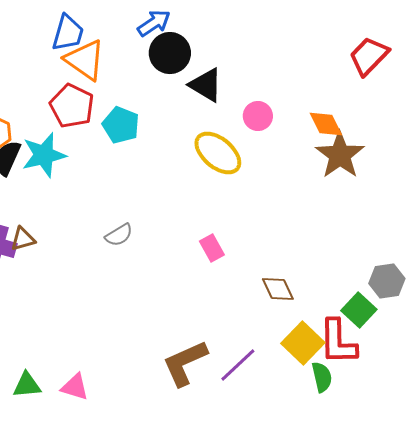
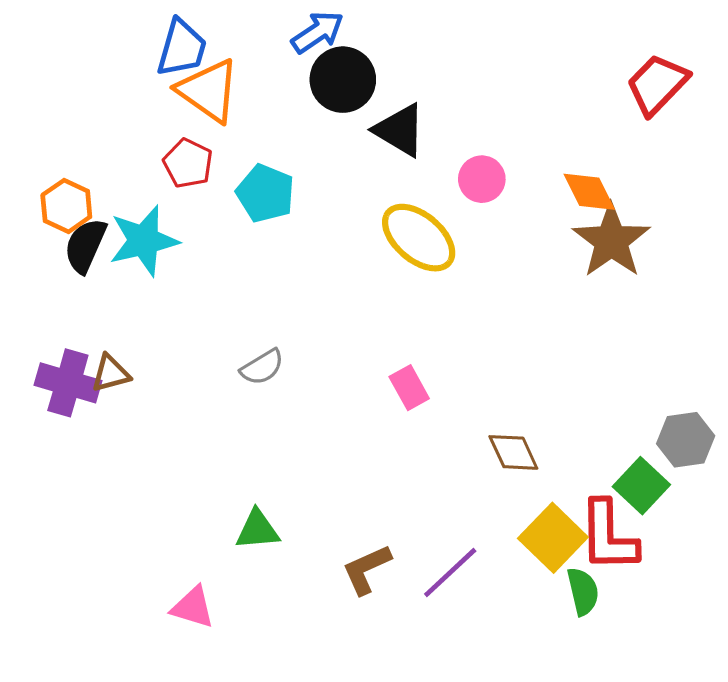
red pentagon: (72, 106) -> (188, 163), size x0.7
brown L-shape: (185, 363) -> (366, 569), size x0.7
green triangle: (27, 385) -> (257, 530), moved

